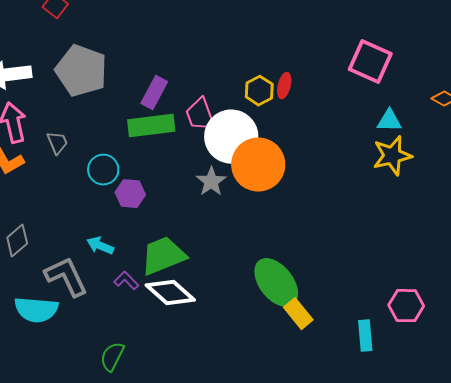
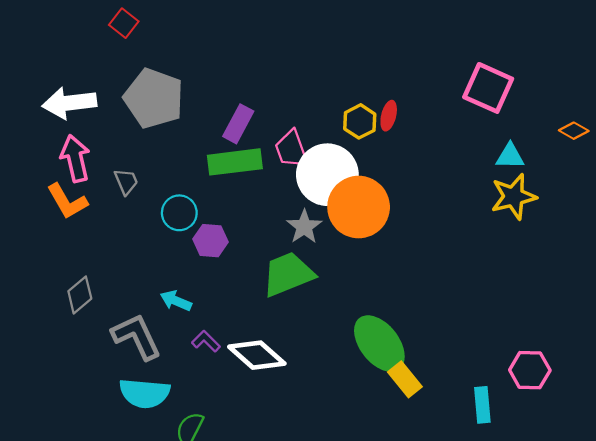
green trapezoid: (163, 256) -> (288, 274), moved
cyan semicircle: (36, 310) -> (145, 393), moved

